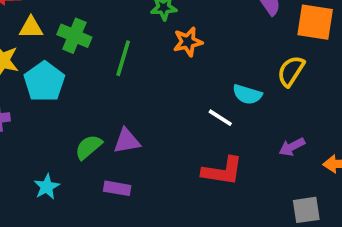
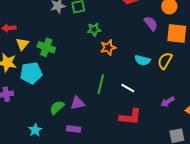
yellow triangle: (31, 28) -> (22, 44), turned -48
green line: (123, 58) -> (101, 84), moved
cyan pentagon: (44, 82) -> (31, 73), turned 30
cyan semicircle: (247, 94) -> (143, 60), moved

